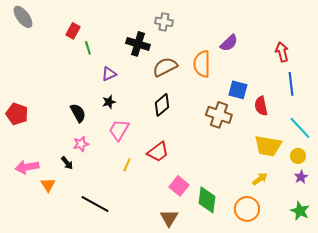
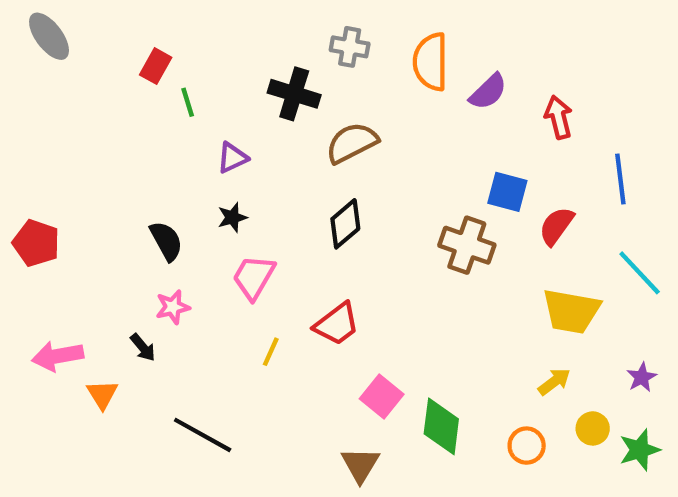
red arrow: (282, 52) -> (559, 117), moved
orange semicircle: (202, 64) -> (431, 62), moved
red semicircle: (261, 106) -> (556, 226), turned 48
yellow circle: (298, 156) -> (593, 428), moved
orange circle: (247, 209) -> (527, 446), size x0.7
green star: (300, 211) -> (640, 450), turned 30

